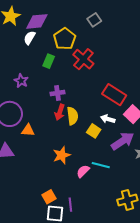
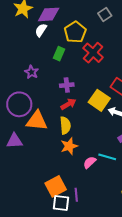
red arrow: (60, 112) -> (68, 104), turned -140
yellow semicircle: (72, 116) -> (65, 125), moved
orange triangle: (28, 130) -> (37, 121), size x1.6
yellow square: (94, 131) -> (99, 100), moved, size x1.5
orange square: (49, 197) -> (56, 186), size x1.5

